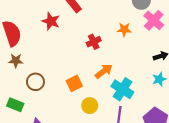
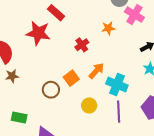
red star: (51, 21) -> (38, 33), size x1.4
brown circle: (35, 82) -> (51, 90), moved
orange square: (74, 83) -> (71, 78), moved

